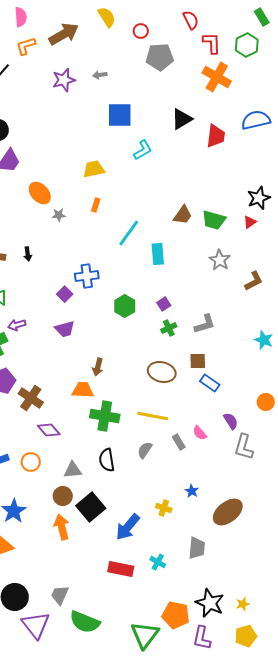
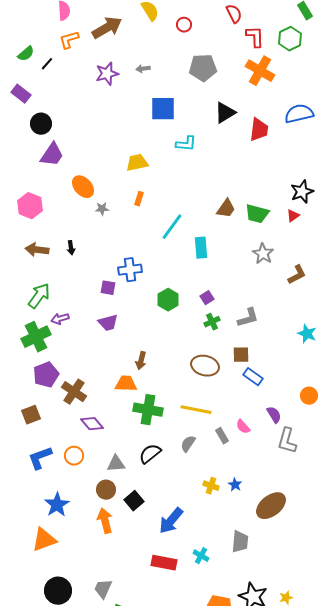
gray pentagon: (160, 57) -> (203, 68), moved
cyan L-shape: (143, 150) -> (186, 144), turned 35
purple square: (65, 294) -> (108, 288), turned -35
black semicircle: (107, 460) -> (150, 454), turned 60
black square: (91, 507) -> (134, 501), size x0.7
yellow cross: (164, 508) -> (211, 486), moved

